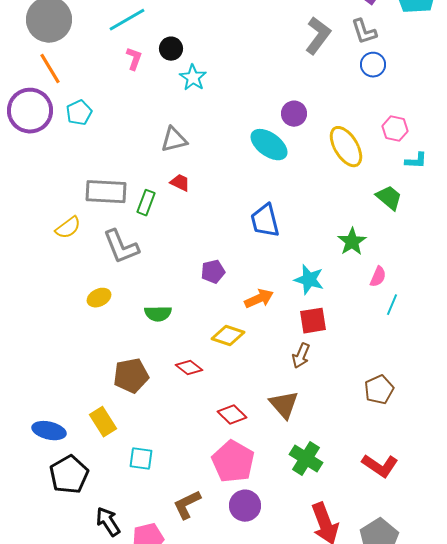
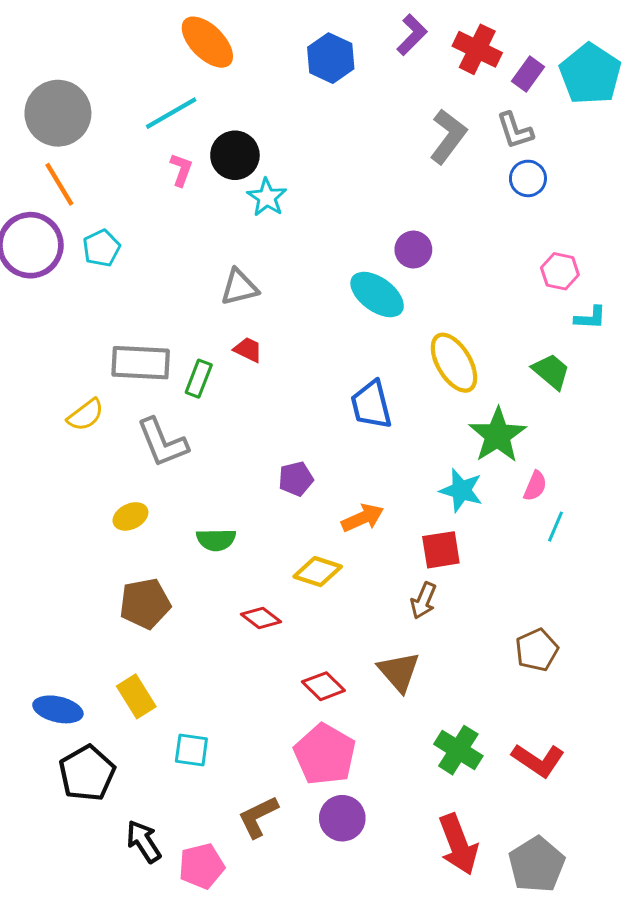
black circle: (171, 49) -> (235, 155), size x1.4
yellow ellipse: (346, 147) -> (454, 363), moved
green star: (352, 242) -> (498, 435), size x1.4
cyan star: (309, 280) -> (461, 490), moved
brown pentagon: (131, 376) -> (145, 603), moved
green cross: (306, 459) -> (458, 750), moved

